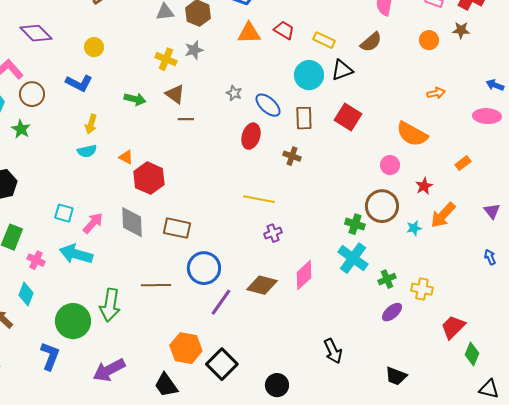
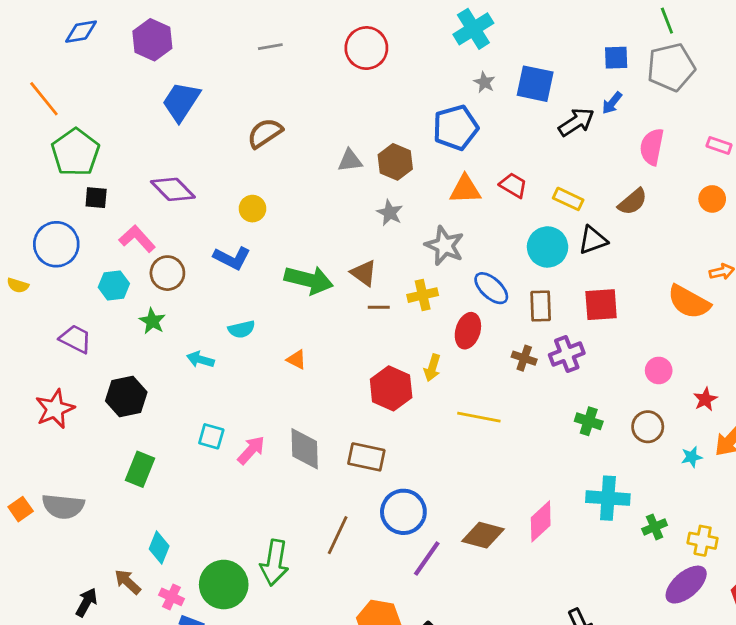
gray star: (194, 50) -> (390, 213), turned -30
yellow cross: (166, 59) -> (423, 295), moved, turned -35
gray star: (234, 93) -> (445, 246), moved, size x1.8
green arrow: (135, 99) -> (309, 280), size x1.6
red square: (348, 117) -> (601, 305), turned -36
yellow arrow: (91, 124) -> (432, 368), moved
orange semicircle: (412, 134) -> (689, 302), moved
cyan semicircle: (87, 151) -> (242, 329), moved
red hexagon: (149, 178) -> (391, 388), moved
brown circle: (382, 206) -> (648, 427), size x0.7
green cross: (355, 224) -> (589, 421), moved
purple cross: (273, 233) -> (567, 354), moved, size x1.4
cyan arrow: (76, 254) -> (200, 360), moved, size x0.6
cyan cross: (353, 258) -> (608, 498), turned -32
pink cross: (36, 260) -> (172, 597), moved
brown line: (156, 285) -> (338, 535), turned -64
purple ellipse: (392, 312) -> (686, 585), moved, size x1.5

